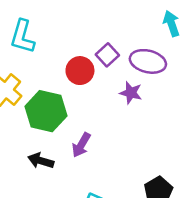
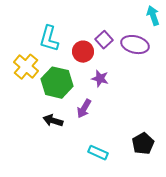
cyan L-shape: (22, 37) -> (49, 39), moved
purple star: (131, 93) -> (100, 79), moved

